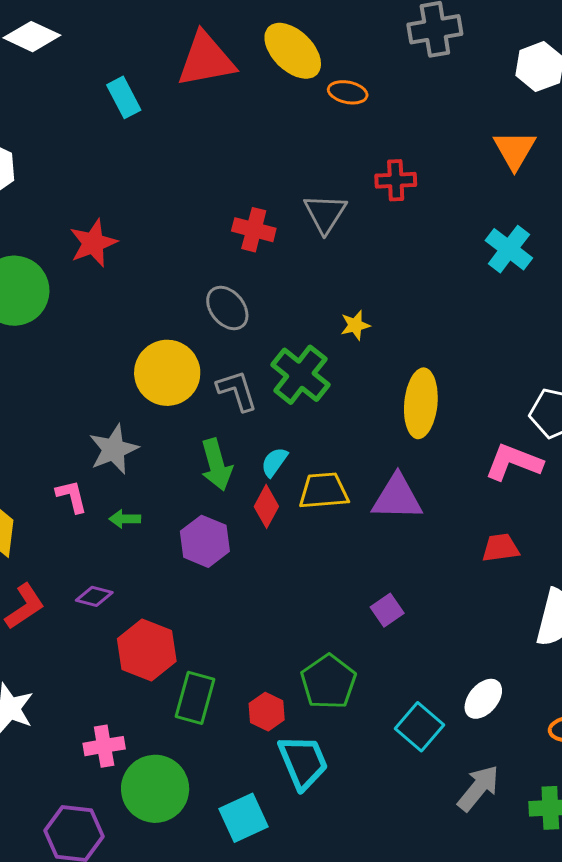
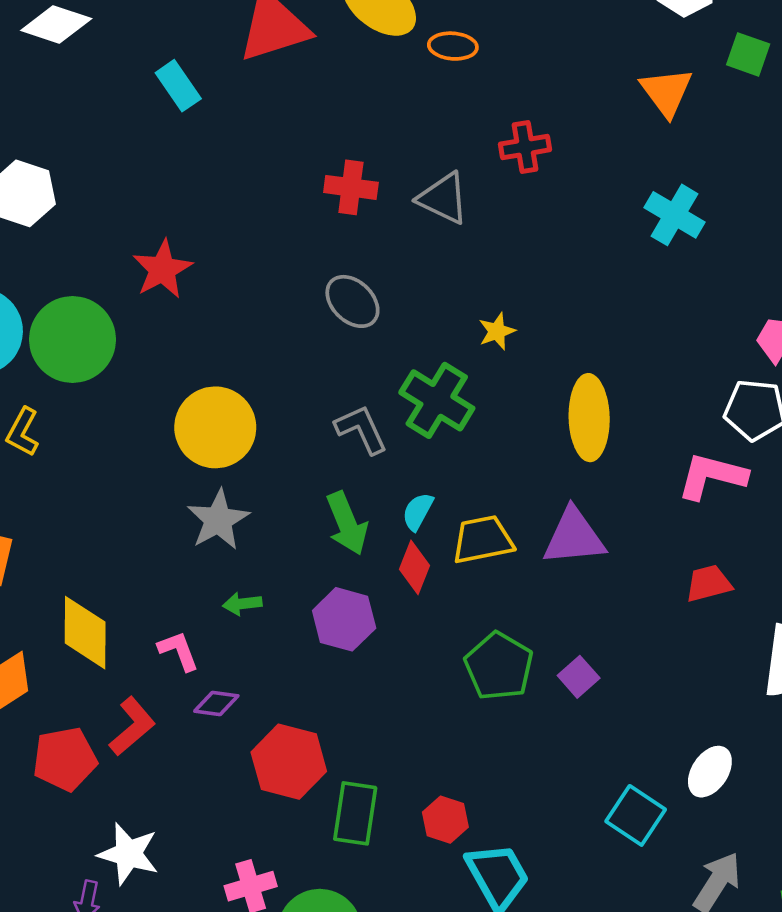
gray triangle: (325, 213) -> (443, 198), turned -30
red cross: (254, 230) -> (351, 187), moved
gray ellipse: (227, 308) -> (352, 301), moved
yellow circle: (167, 373) -> (215, 427), moved
pink L-shape: (72, 496) -> (179, 651), moved
green pentagon: (328, 682) -> (499, 666), moved

